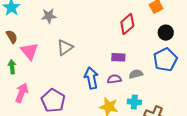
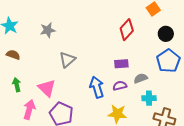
brown semicircle: (12, 37) -> (13, 55), turned -32
pink triangle: (29, 51) -> (47, 88), moved
cyan cross: (134, 102) -> (149, 98), moved

